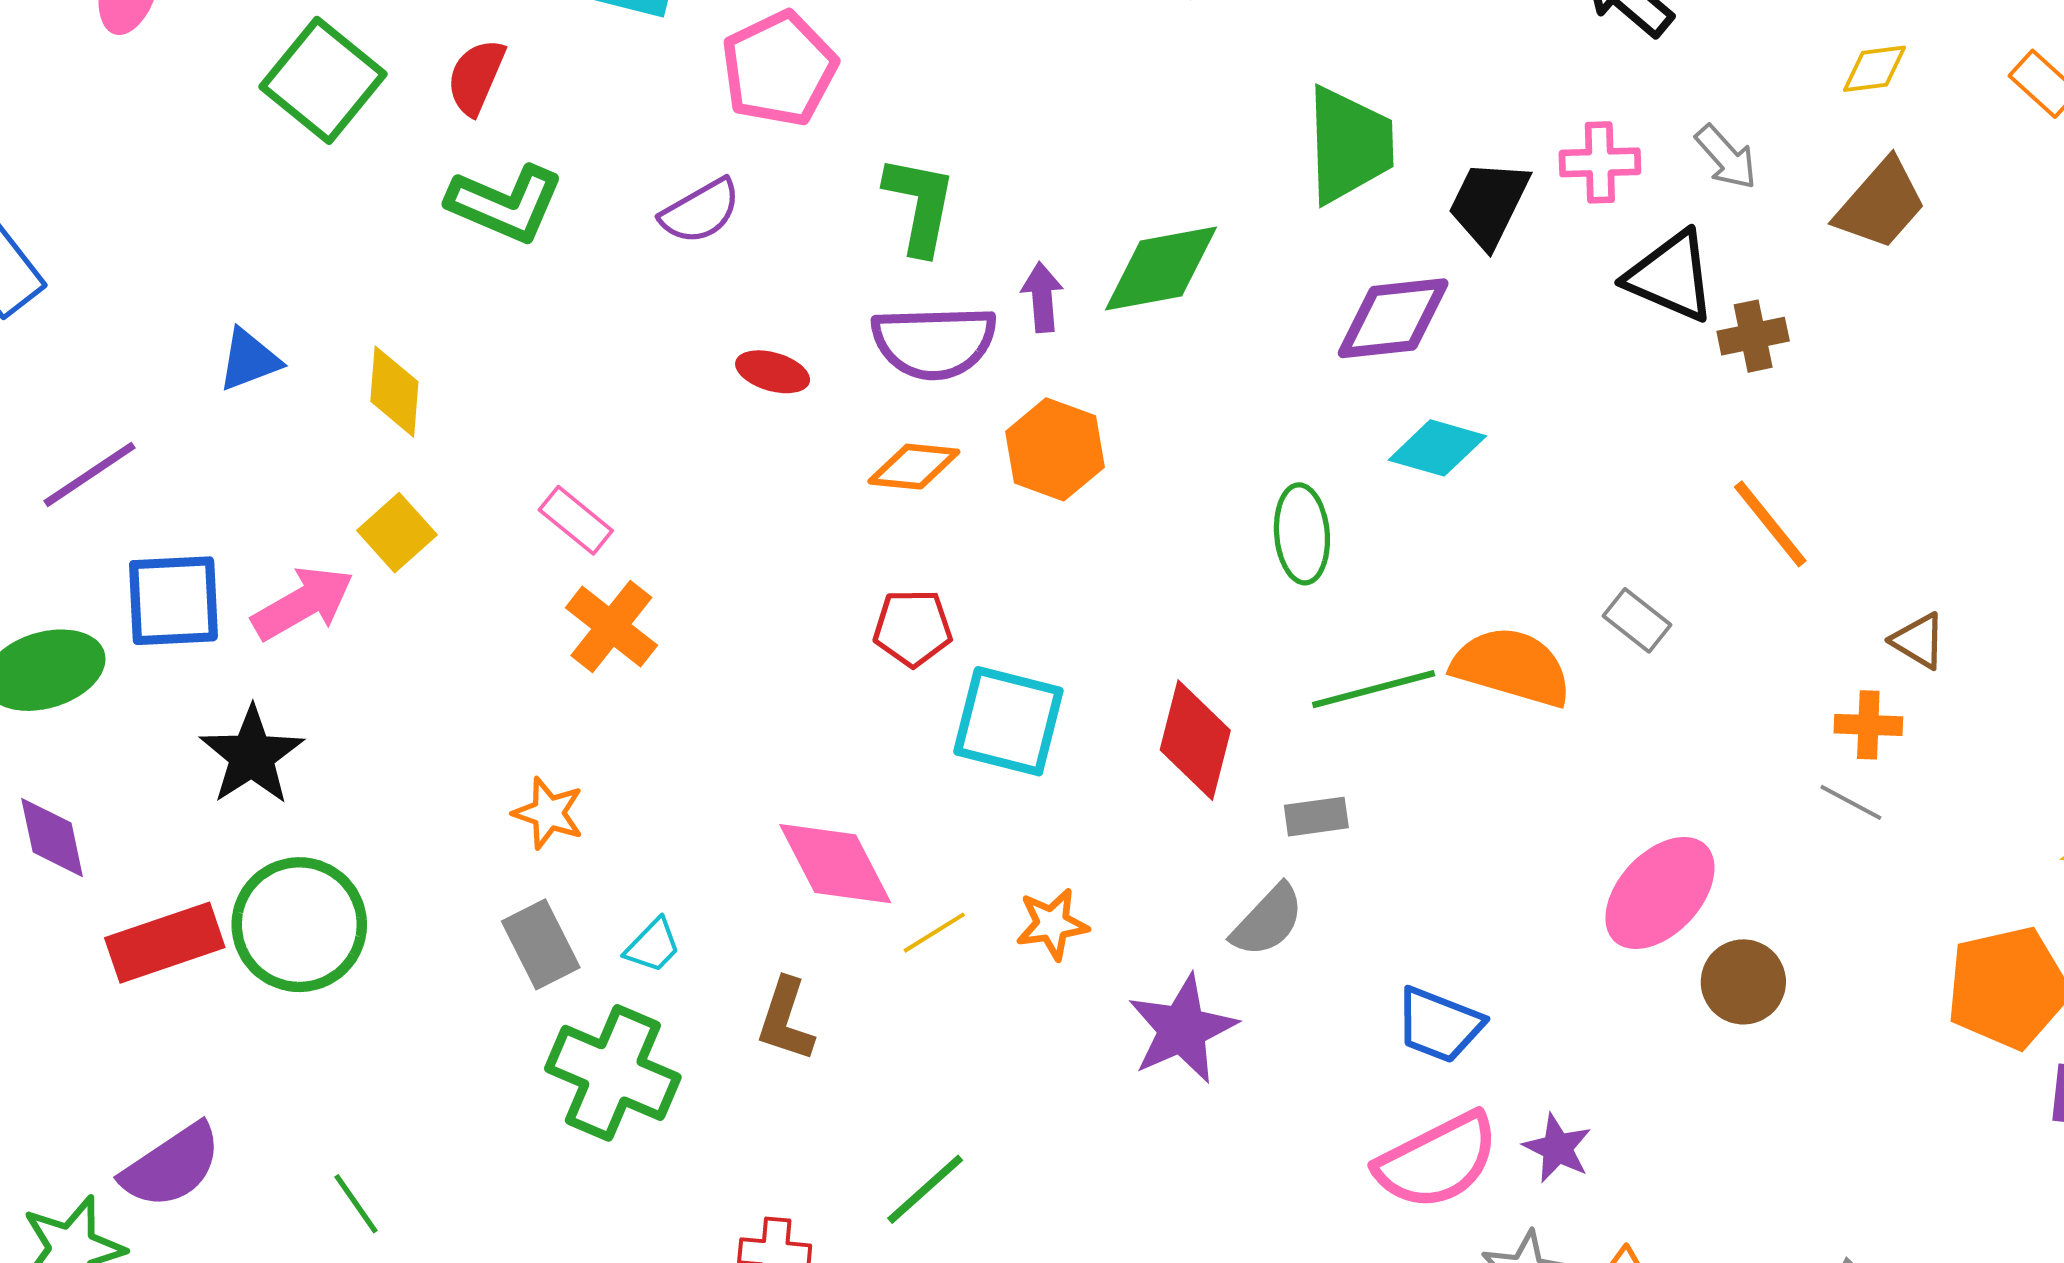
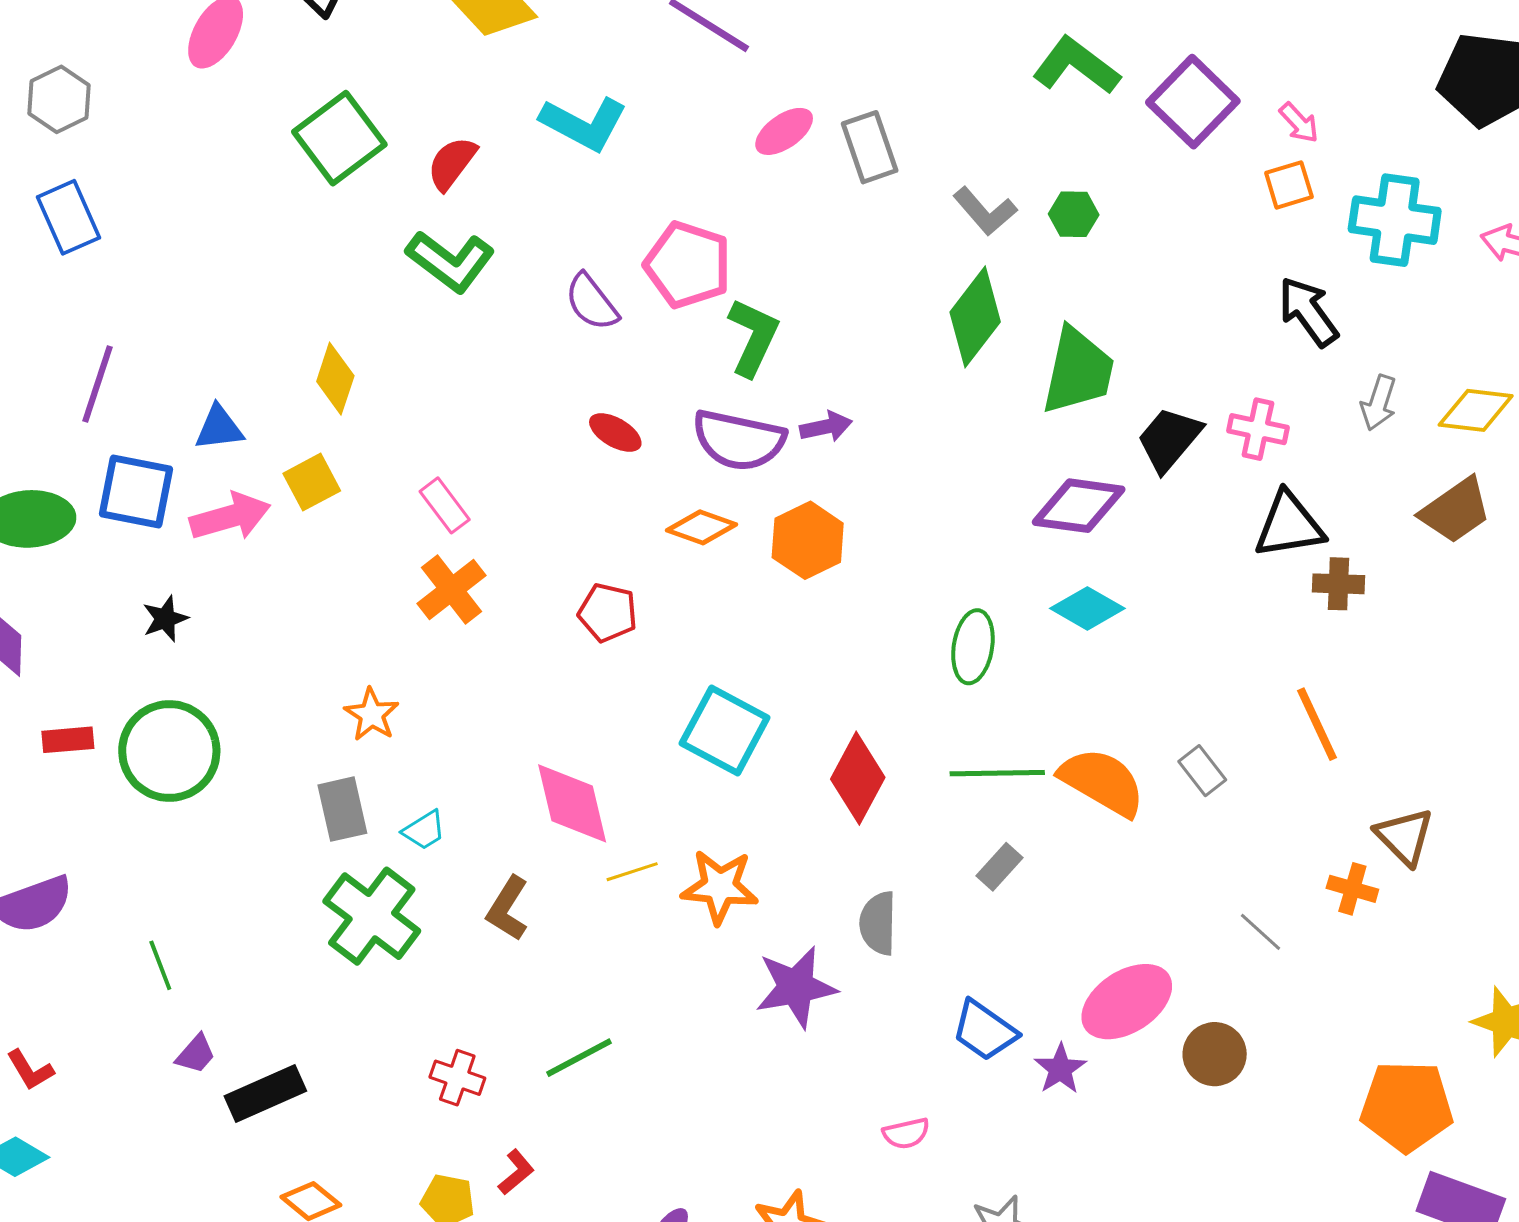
pink pentagon: (779, 69) -> (688, 265), moved, turned 30
yellow diamond: (1875, 69) -> (1476, 410), size x1.4
gray arrow: (1726, 157) -> (1379, 403), moved, turned 46
purple semicircle: (700, 211) -> (592, 302), turned 68
green diamond: (1161, 269) -> (975, 317), moved, turned -56
black triangle: (1671, 276) -> (1289, 525), turned -46
purple arrow: (1042, 297) -> (826, 427), turned 69
blue triangle: (249, 360) -> (219, 428), moved
purple line: (90, 474) -> (97, 384), turned -52
red pentagon: (913, 628) -> (608, 613), moved
brown triangle: (1919, 641) -> (1404, 836), size x1.4
black star: (252, 755) -> (165, 619), size x0.6
gray line: (1851, 802) -> (1260, 932), moved
gray rectangle: (1316, 817) -> (999, 867), moved, turned -54
pink ellipse: (1660, 893) -> (1127, 1002), moved
gray semicircle: (1268, 921) -> (878, 923), turned 124
orange star: (1052, 924) -> (720, 887), size x1.4
red rectangle: (165, 943) -> (68, 740), size x0.6
purple star: (1557, 1148) -> (1060, 1069), moved
pink semicircle: (1437, 1161) -> (906, 1133), moved, size x0.5

